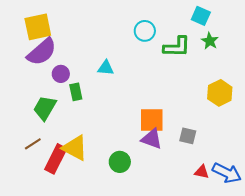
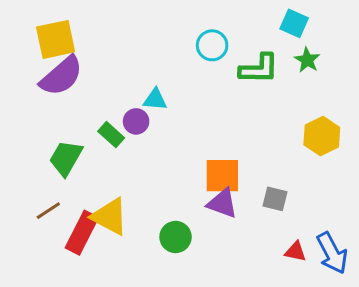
purple circle: (61, 74) -> (136, 121), moved
green rectangle: (76, 92) -> (111, 135), turned -36
blue arrow: (227, 173) -> (332, 253), turned 36

